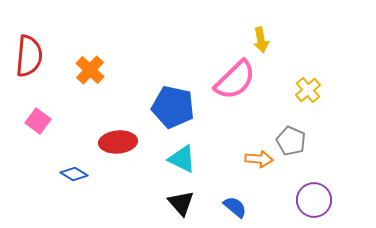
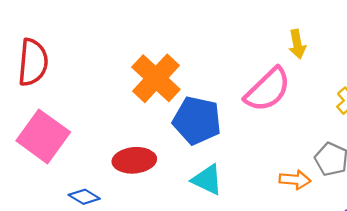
orange cross: (90, 70) -> (156, 78), moved, size x1.5
pink square: (38, 121) -> (43, 136), size x1.8

